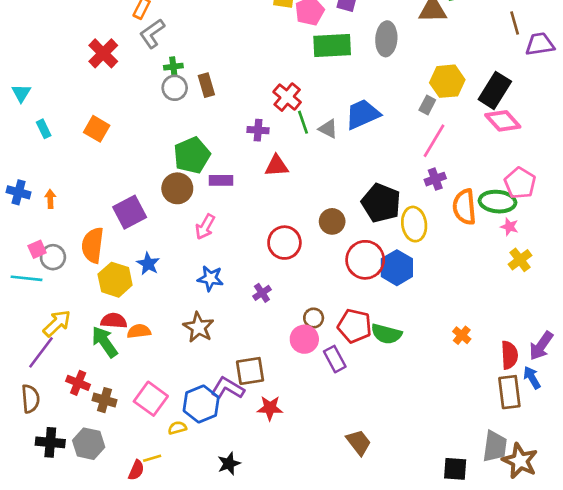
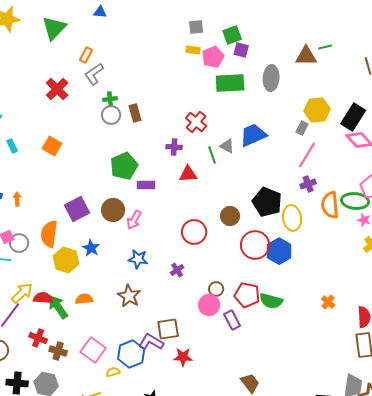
green line: (303, 122) -> (212, 155), moved
brown circle: (177, 188) -> (113, 210), moved
red semicircle: (114, 321) -> (43, 298), moved

